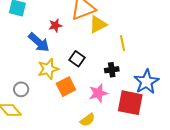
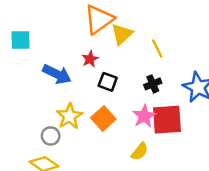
red star: (55, 25) -> (90, 59), moved
yellow star: (48, 69) -> (69, 116), moved
red square: (130, 103) -> (167, 120), moved

